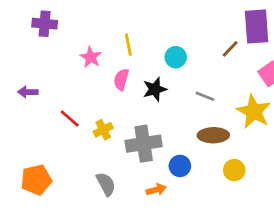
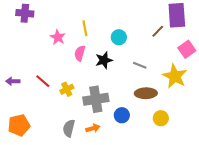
purple arrow: (28, 92) -> (13, 81), moved
gray semicircle: (106, 184) -> (69, 128), turned -138
orange arrow: (156, 190) -> (93, 128), moved

